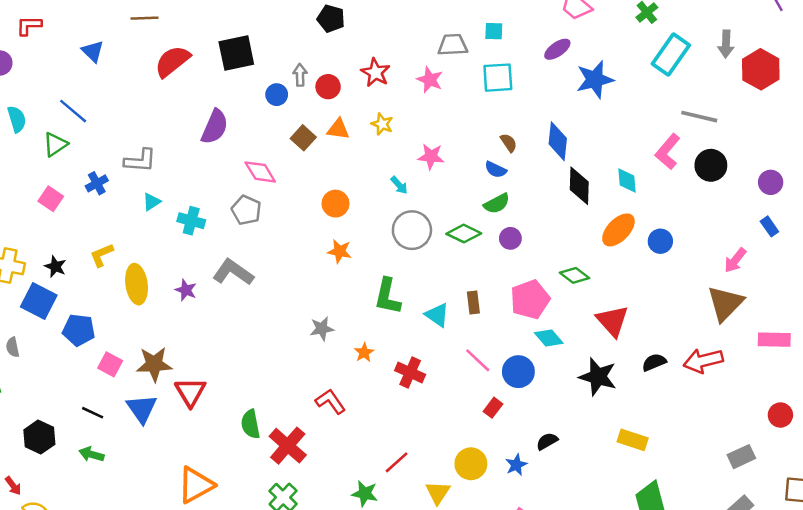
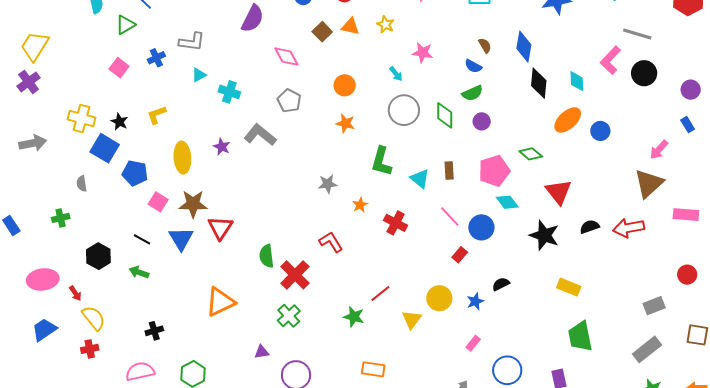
gray pentagon: (246, 210) -> (289, 101), moved
green diamond: (464, 234) -> (445, 115), turned 60
yellow ellipse: (137, 284) -> (182, 158), moved

